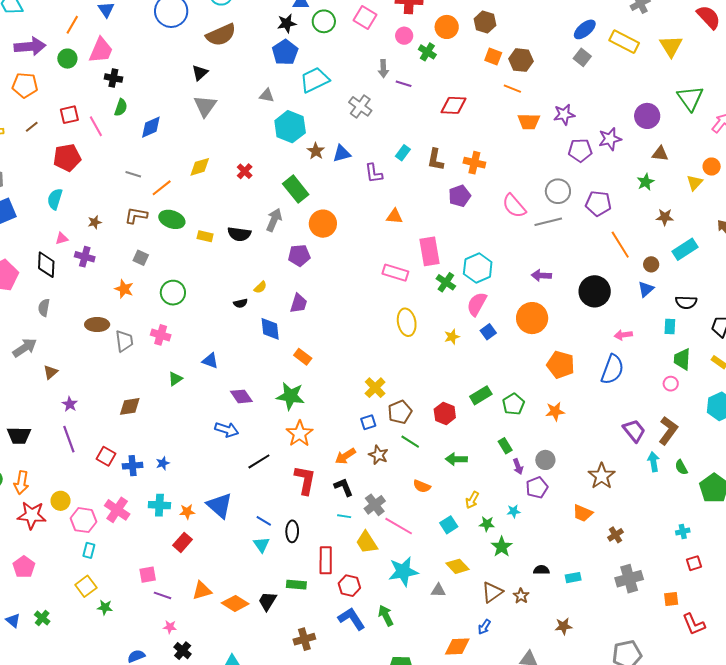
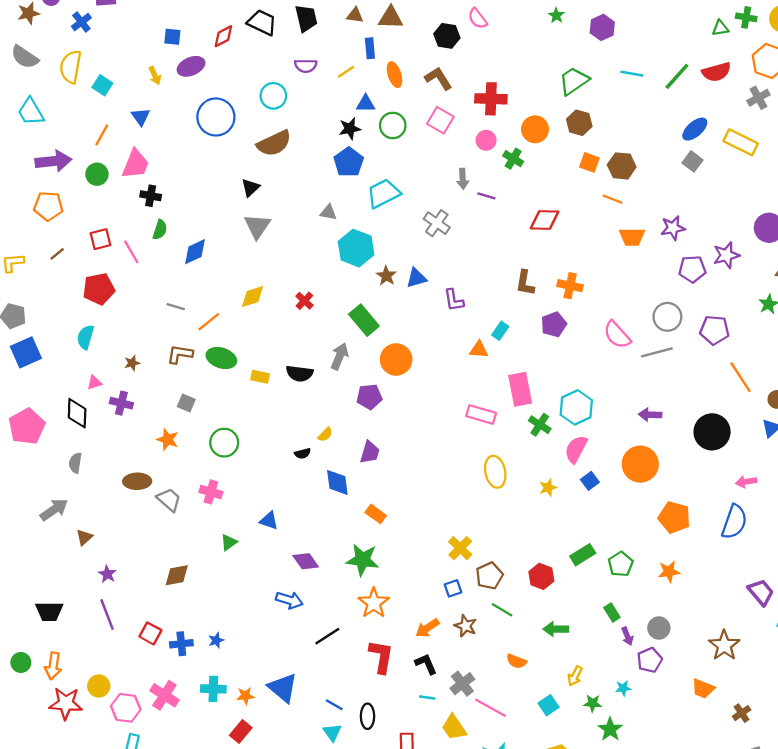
cyan rectangle: (403, 153) -> (500, 331), moved
gray trapezoid: (124, 341) -> (169, 500), turned -40

